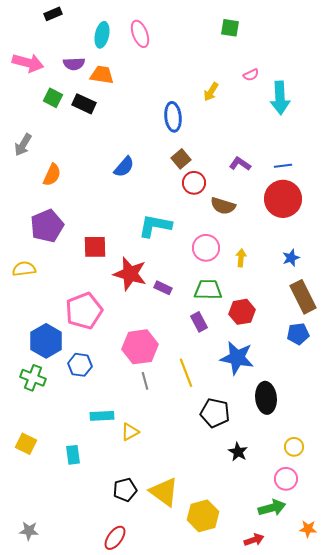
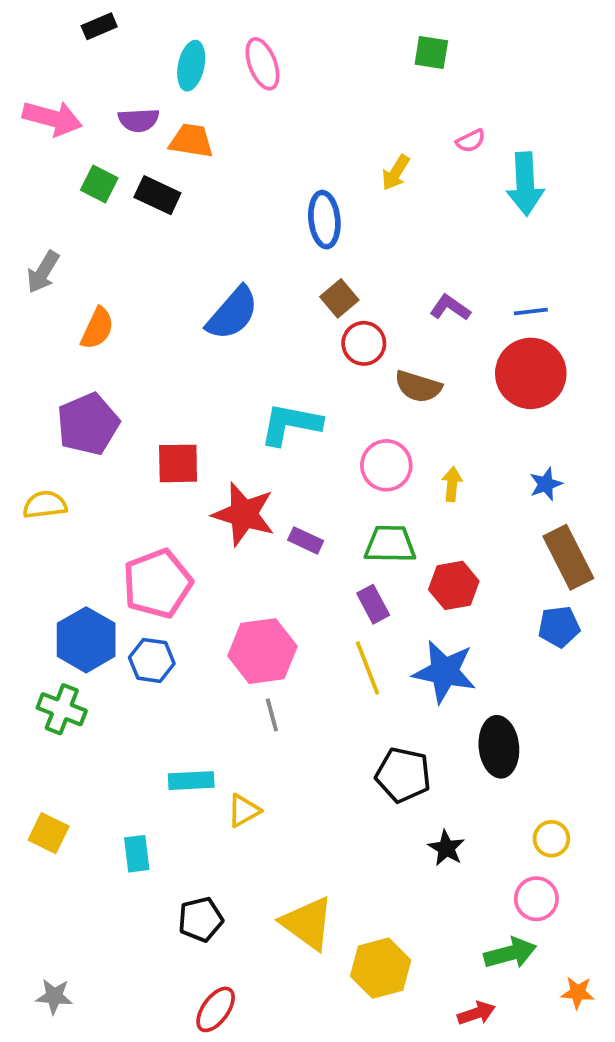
blue semicircle: (124, 167) -> (232, 313), size x1.4
blue hexagon: (80, 365) -> (152, 660), moved
yellow line: (186, 373) -> (368, 668), moved
black pentagon: (125, 490) -> (201, 919), moved

